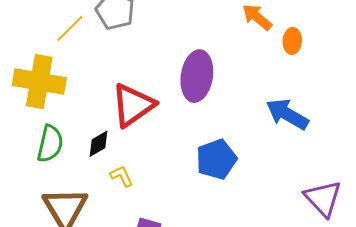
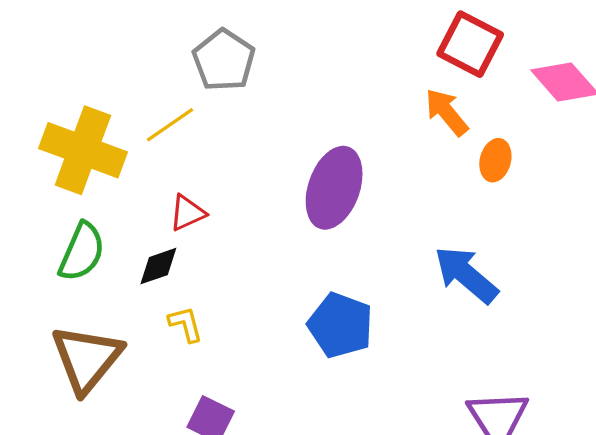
yellow line: (70, 28) -> (170, 125), moved
red triangle: (133, 105) -> (187, 213), moved, size x0.5
blue pentagon: (216, 159) -> (340, 325), turned 30

